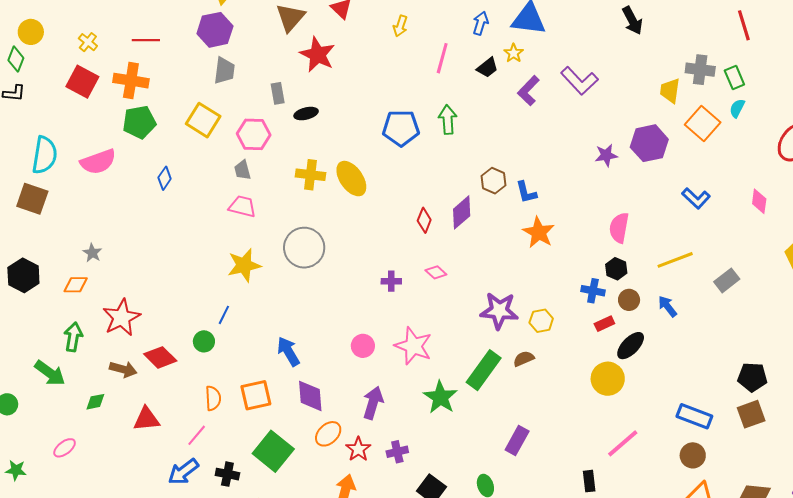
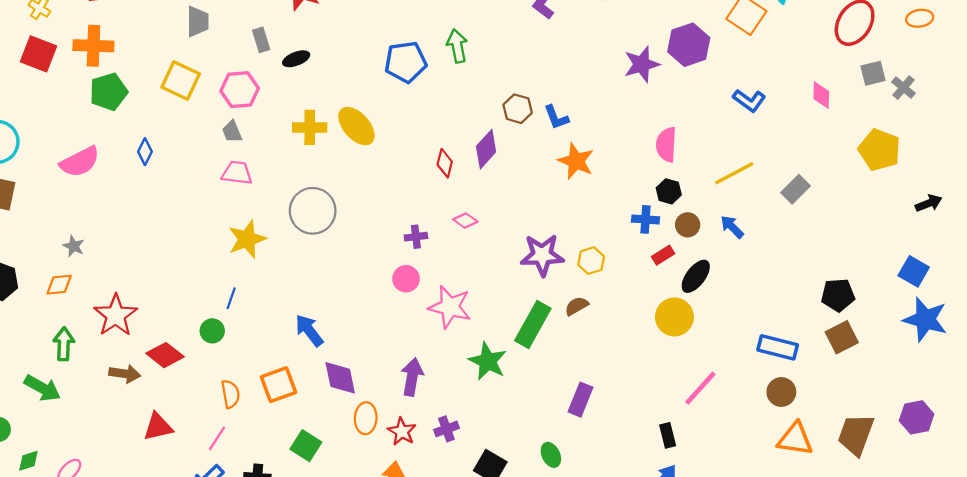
purple star: (606, 155) -> (642, 64), size x1.4
pink semicircle: (98, 162) -> (80, 162), moved
pink circle: (363, 346) -> (406, 279), moved
green diamond: (95, 402) -> (28, 461), moved
orange ellipse: (328, 434) -> (366, 418), turned -36
green square: (273, 451) -> (306, 446), size x0.7

